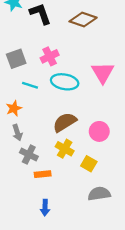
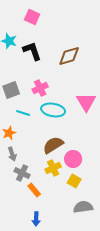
brown diamond: (83, 20) -> (69, 56), turned -35
pink circle: (99, 131) -> (73, 159), moved
yellow cross: (65, 149) -> (53, 168), turned 35
orange rectangle: (43, 174) -> (34, 190), turned 56

